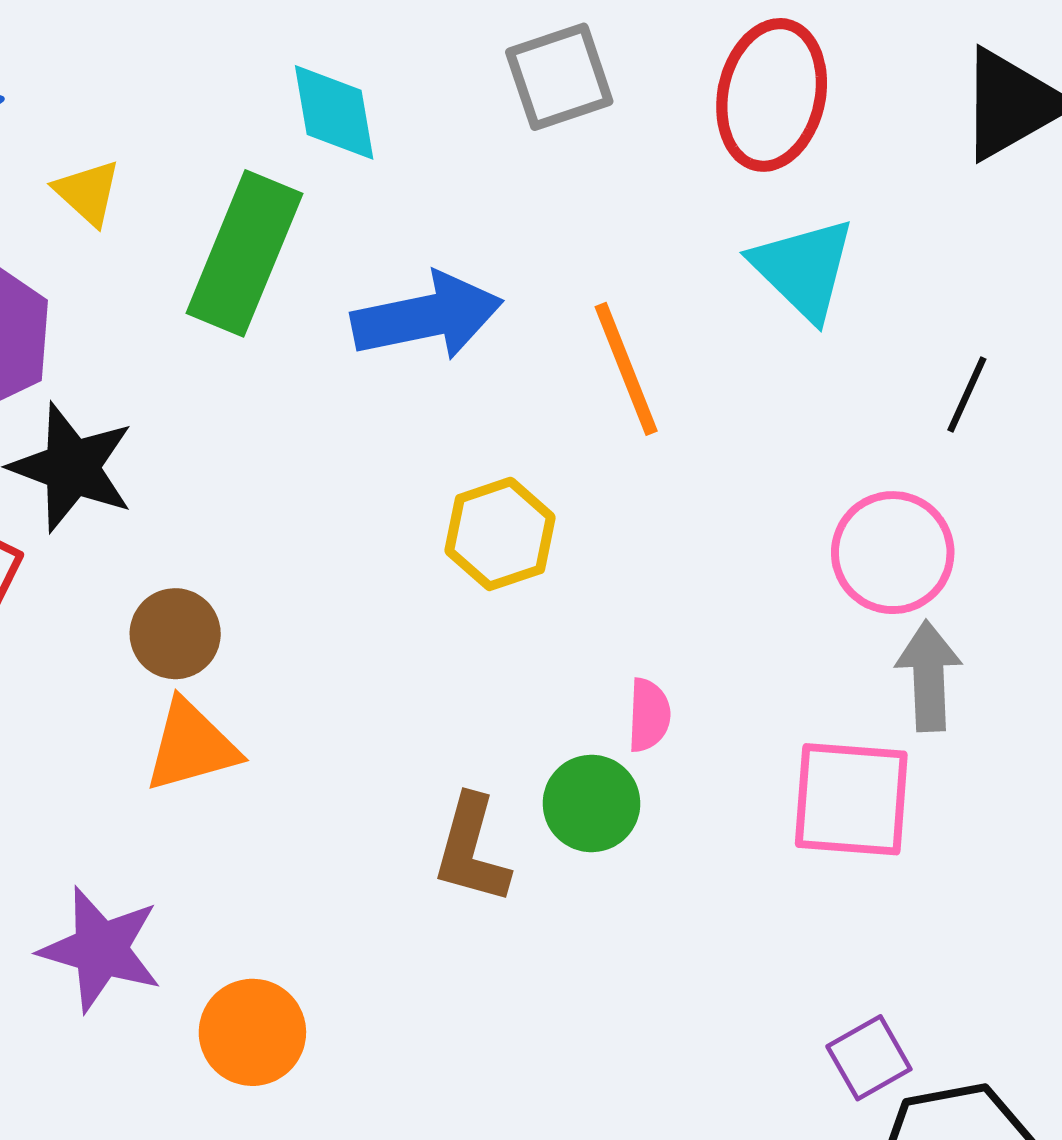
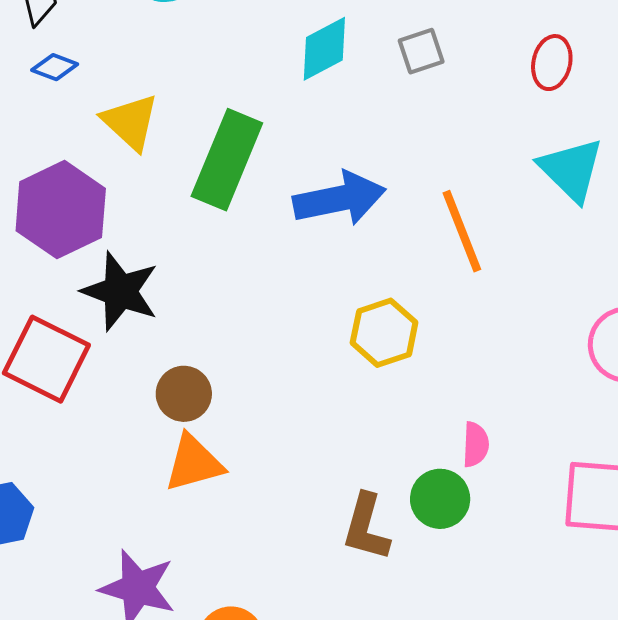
gray square: (559, 77) -> (421, 51), size x0.7
red ellipse: (772, 95) -> (552, 63), size x0.6
cyan diamond: (334, 112) -> (324, 49), moved, turned 72
yellow triangle: (88, 193) -> (130, 122), size x1.4

